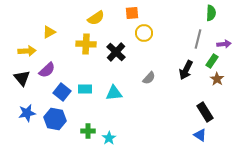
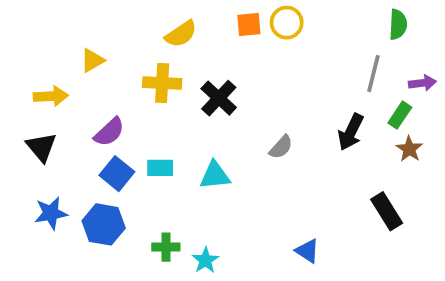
yellow circle: (144, 33) -> (287, 23), moved
purple semicircle: (47, 70) -> (109, 132), moved
blue triangle: (200, 135) -> (307, 251), moved

